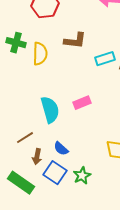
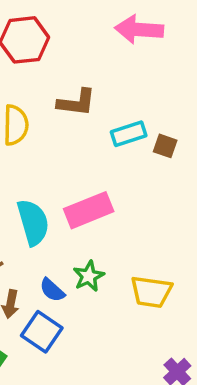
pink rectangle: (82, 103) -> (89, 210), size x1.5
green star: (82, 176) -> (89, 276), moved

